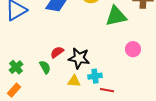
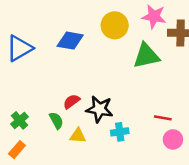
pink circle: (133, 49) -> (173, 139), moved
yellow triangle: (74, 81) -> (78, 136), moved
red line: (107, 90) -> (163, 118), moved

